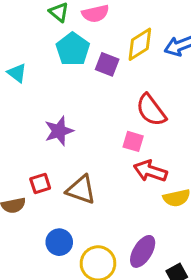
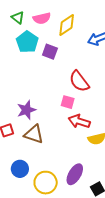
yellow diamond: (140, 44) -> (67, 25), moved
purple star: (59, 131) -> (26, 110), moved

